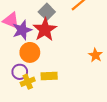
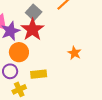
orange star: (95, 55) -> (74, 53), moved
yellow cross: (28, 82) -> (19, 89), moved

